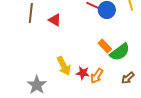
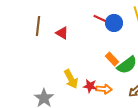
orange arrow: (97, 76) -> (104, 89), turned -119

